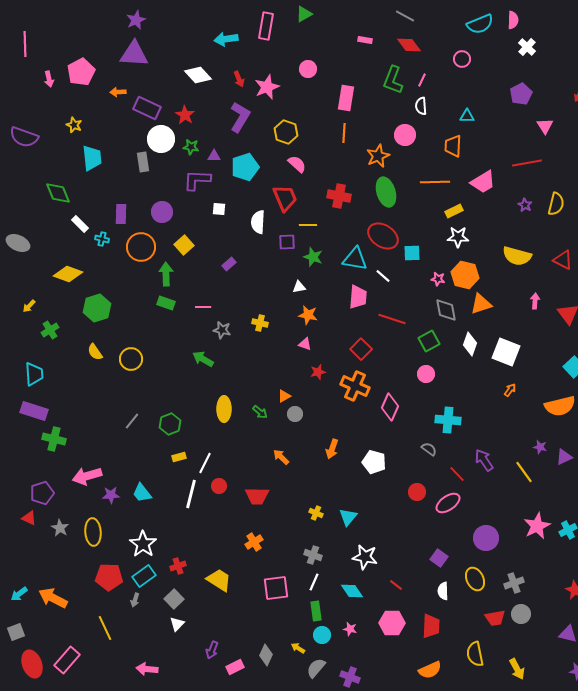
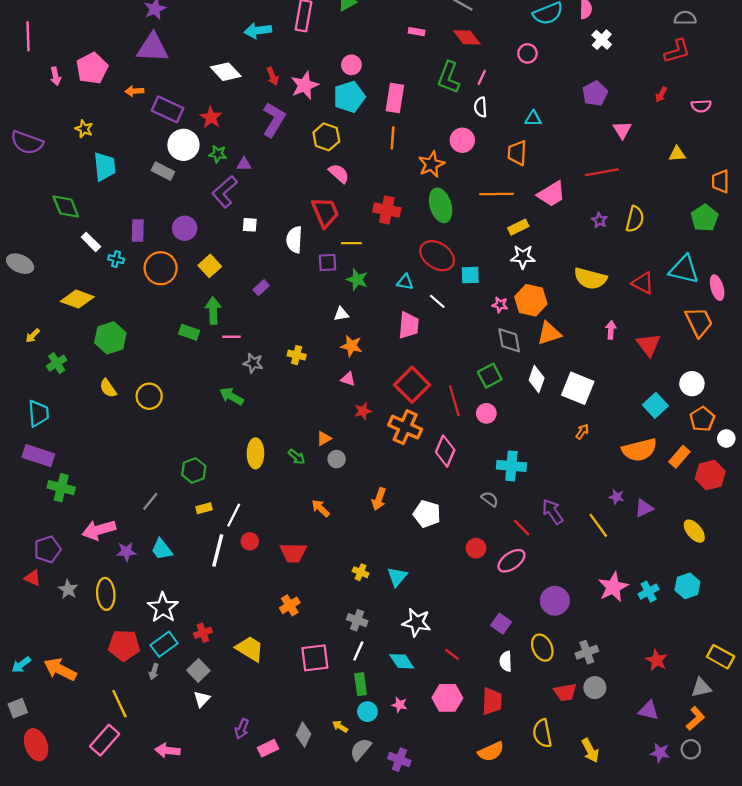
gray rectangle: (143, 162) -> (163, 171), turned -54
cyan pentagon: (245, 167) -> (349, 97), moved
purple L-shape: (197, 180) -> (225, 192), turned -44
cyan triangle: (355, 259) -> (405, 282), size x0.6
green arrow: (166, 274) -> (213, 311), moved
red line: (392, 319) -> (454, 401), moved, turned 56
red square: (361, 349) -> (412, 385), size x1.4
gray line: (132, 421) -> (150, 501), moved
pink rectangle: (67, 660) -> (105, 740), moved

